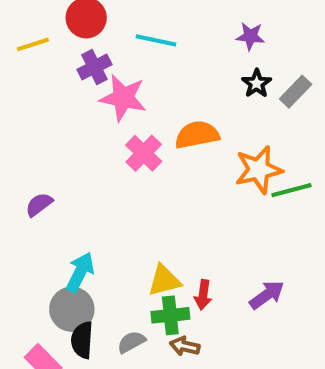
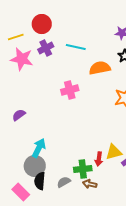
cyan line: (156, 40) -> (76, 47), moved
pink star: (123, 98) -> (22, 59), moved
orange semicircle: (197, 135) -> (100, 68), moved
pink cross: (144, 153) -> (70, 90), turned 30
yellow triangle: (164, 280) -> (114, 152), moved

